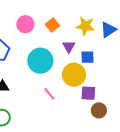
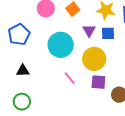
blue square: (87, 57) -> (108, 33), moved
purple square: (88, 93) -> (98, 82), moved

